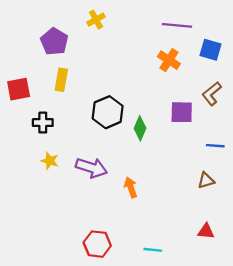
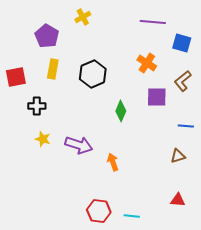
orange cross: (169, 60) -> (147, 63), moved
black hexagon: (108, 112) -> (93, 74), moved
red hexagon: (97, 244) -> (99, 211), moved

